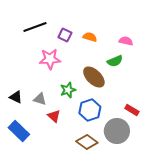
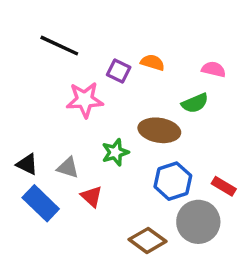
black line: (35, 27) -> (59, 46), turned 45
purple square: (65, 35) -> (119, 71), moved
brown ellipse: (94, 77) -> (159, 130), turned -35
blue hexagon: (90, 110) -> (173, 181), moved
blue rectangle: (19, 131) -> (41, 203), moved

